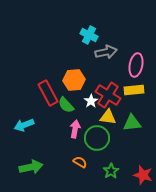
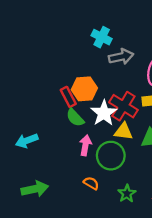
red rectangle: (48, 93) -> (68, 97), moved, size x0.7
white star: (91, 101) -> (104, 113), size x1.6

